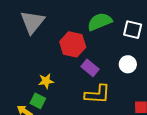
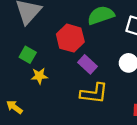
green square: (38, 101) -> (28, 55), moved

